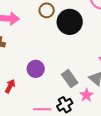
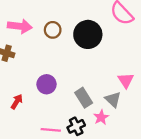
brown circle: (47, 10) -> (53, 30), moved

